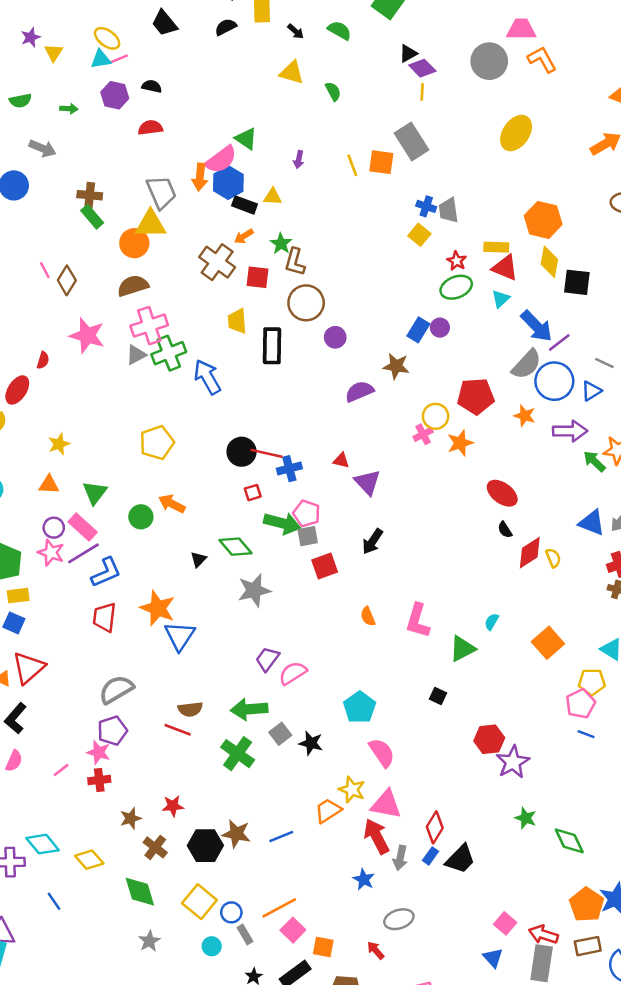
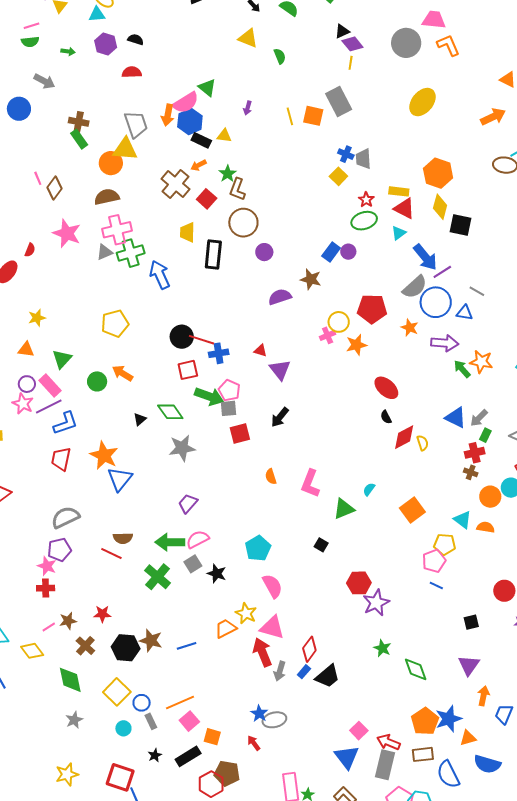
pink line: (118, 59) -> (32, 26), moved
red square: (258, 277) -> (207, 199), turned 30
blue triangle: (591, 391) -> (464, 313), turned 36
red square: (253, 493) -> (188, 370), size x1.5
pink semicircle: (293, 673) -> (198, 539), moved
pink line: (61, 770) -> (49, 627), moved
blue star: (364, 879) -> (259, 713), moved
blue triangle: (493, 958) -> (347, 757), size x1.5

